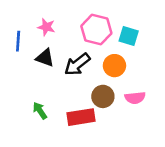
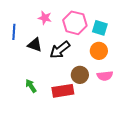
pink star: (46, 27) -> (45, 18), moved
orange circle: (114, 66) -> (99, 51), moved

